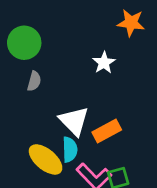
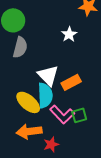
gray semicircle: (34, 81) -> (20, 47), size x1.5
cyan semicircle: (70, 150) -> (45, 95), size x1.4

